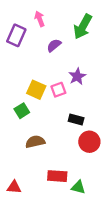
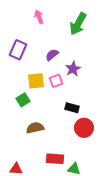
purple rectangle: (16, 35) -> (18, 50), moved
purple semicircle: (54, 45) -> (52, 55), moved
yellow square: (36, 90) -> (36, 81), turned -30

